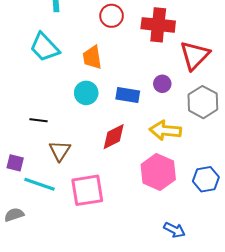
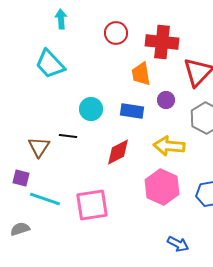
orange trapezoid: (92, 57) -> (141, 74), moved
black line: (38, 120) -> (68, 136), moved
brown triangle: (60, 151) -> (39, 147), moved

